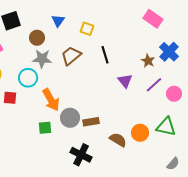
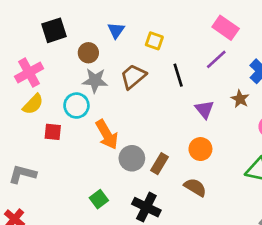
pink rectangle: (153, 19) -> (226, 28), moved
brown star: (148, 61) -> (240, 99), moved
purple line: (154, 85) -> (216, 59), moved
brown rectangle: (91, 122) -> (160, 164), turned -49
green square: (45, 128) -> (99, 199), moved, turned -32
orange circle: (140, 133) -> (200, 149), moved

